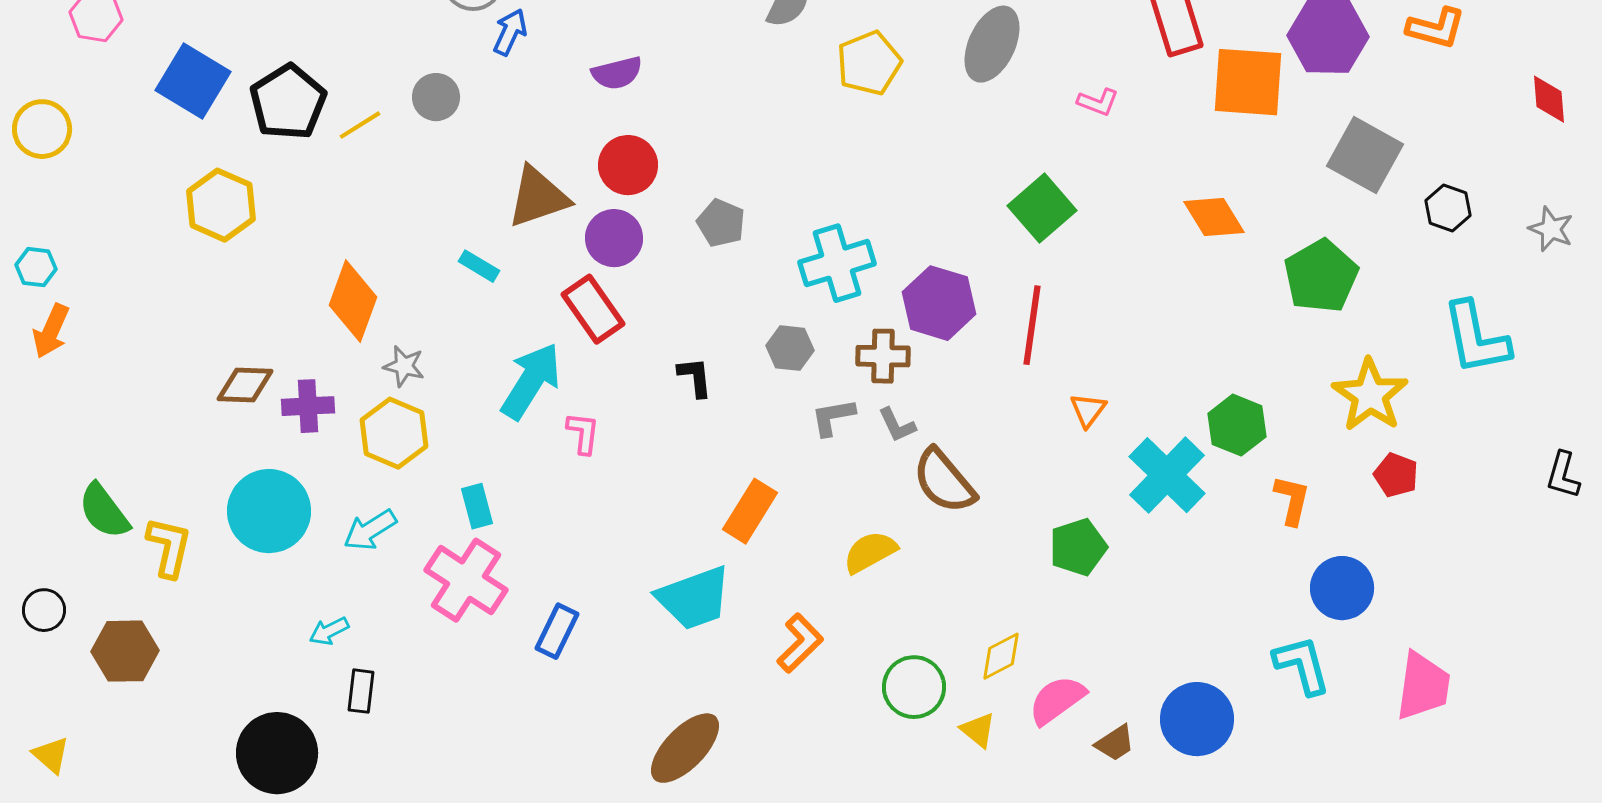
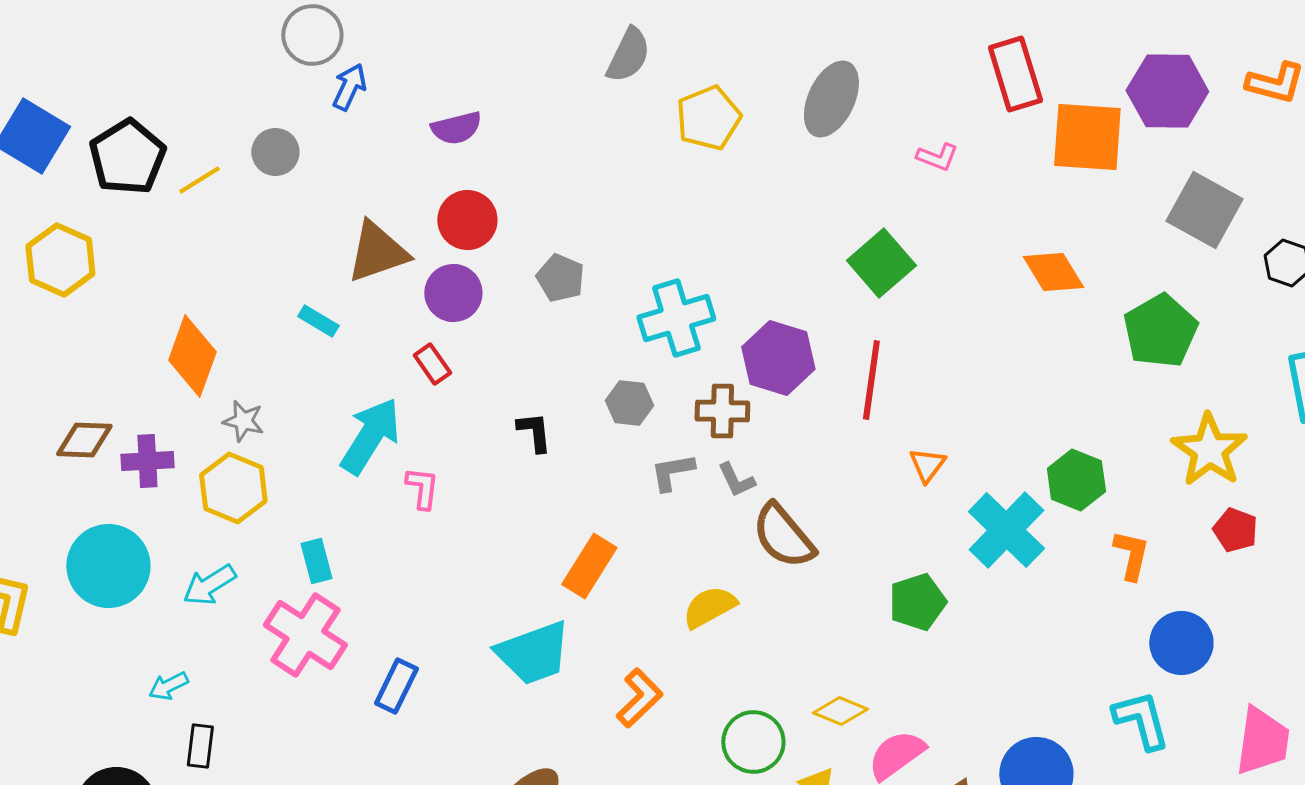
red rectangle: (593, 309) -> (432, 364), size x0.6
yellow diamond: (1001, 656) -> (840, 711), turned 50

